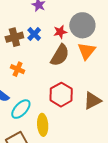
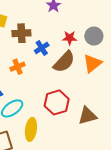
gray circle: (82, 25) -> (94, 36), size x0.7
blue cross: (34, 34) -> (42, 48), moved
orange cross: (18, 69) -> (18, 67), turned 32

